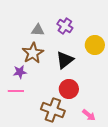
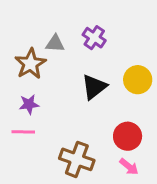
yellow circle: (95, 45) -> (138, 80), moved
brown star: (33, 53) -> (30, 64), moved
red circle: (69, 89) -> (128, 136), moved

